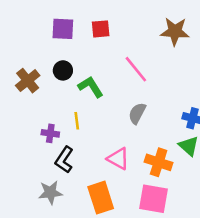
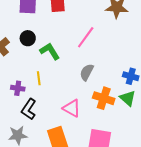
pink line: (136, 69) -> (86, 37), turned 75
orange cross: (159, 162) -> (104, 98), moved

